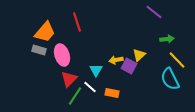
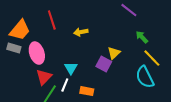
green arrow: (167, 39) -> (142, 37), turned -128
yellow arrow: (116, 60) -> (81, 32), moved
white line: (90, 87) -> (65, 85), turned 72

